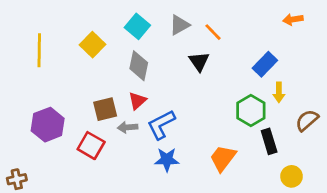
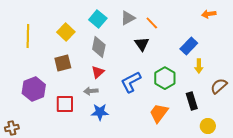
brown square: (105, 109) -> (63, 63), moved
green hexagon: (251, 111) -> (165, 78), moved
blue L-shape: (161, 125) -> (131, 82), moved
red square: (91, 146) -> (65, 104), turned -30
blue star: (167, 160) -> (100, 112), moved

